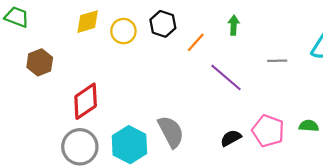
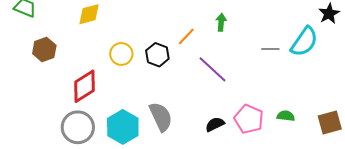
black hexagon: (163, 24) -> (157, 55), moved
yellow circle: (123, 31) -> (121, 54), moved
gray line: (277, 61) -> (270, 49), moved

